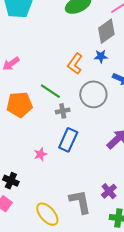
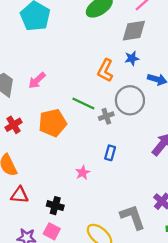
gray diamond: (106, 31) -> (134, 31), turned 35
gray cross: (63, 111) -> (106, 116), moved
blue rectangle: (68, 140) -> (110, 153), size x0.6

